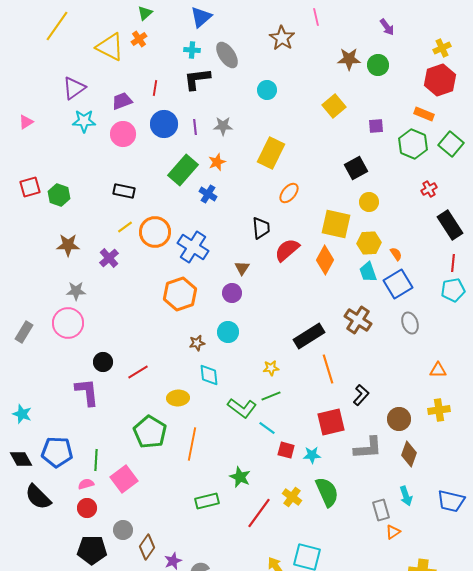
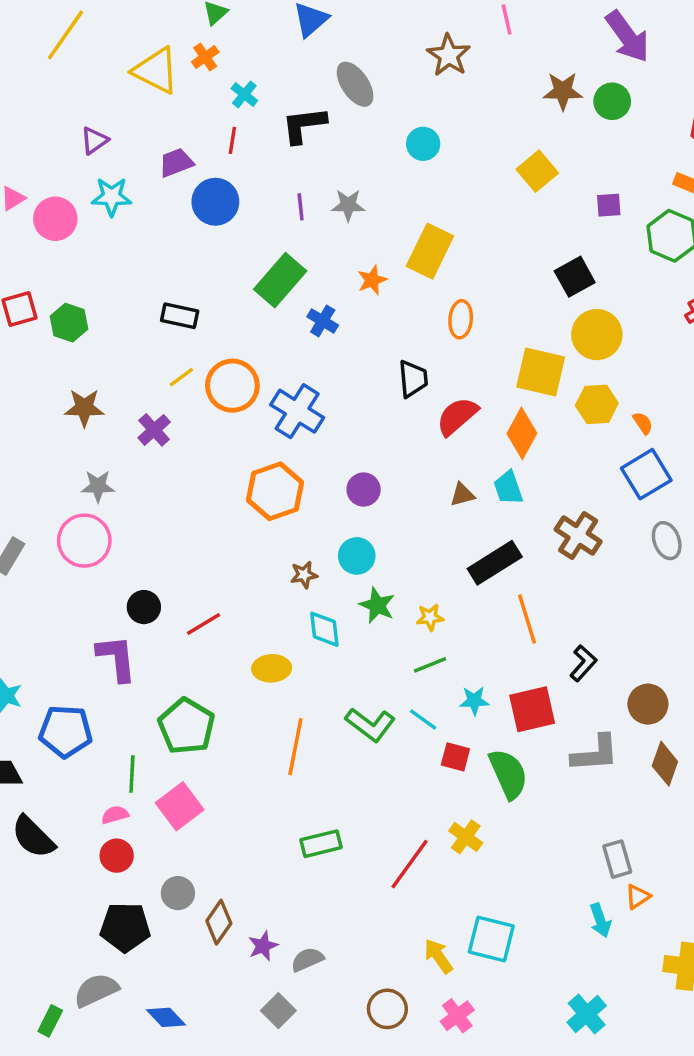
purple arrow: (387, 27) -> (627, 37), size x1.8
cyan cross: (192, 50) -> (244, 94), moved, turned 35
purple triangle: (74, 88) -> (94, 140), size x0.7
blue circle: (164, 124) -> (215, 202), moved
pink circle: (123, 134) -> (55, 219), moved
orange star: (217, 162) -> (372, 280), moved
orange ellipse: (289, 193) -> (461, 319), turned -35
yellow circle: (369, 202) -> (597, 335), size x1.5
brown triangle: (242, 268) -> (462, 495), moved, turned 42
cyan trapezoid: (368, 272) -> (508, 488), moved
green L-shape: (242, 408) -> (370, 725), moved
green pentagon: (150, 432) -> (186, 726), moved
blue pentagon: (57, 452) -> (66, 731), moved
cyan star: (312, 455) -> (474, 701), moved
green star: (240, 477) -> (377, 605), moved
green semicircle: (327, 492) -> (508, 774), moved
cyan arrow: (406, 496) -> (600, 920), moved

